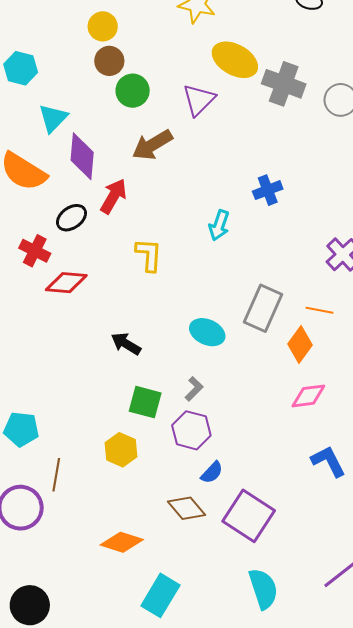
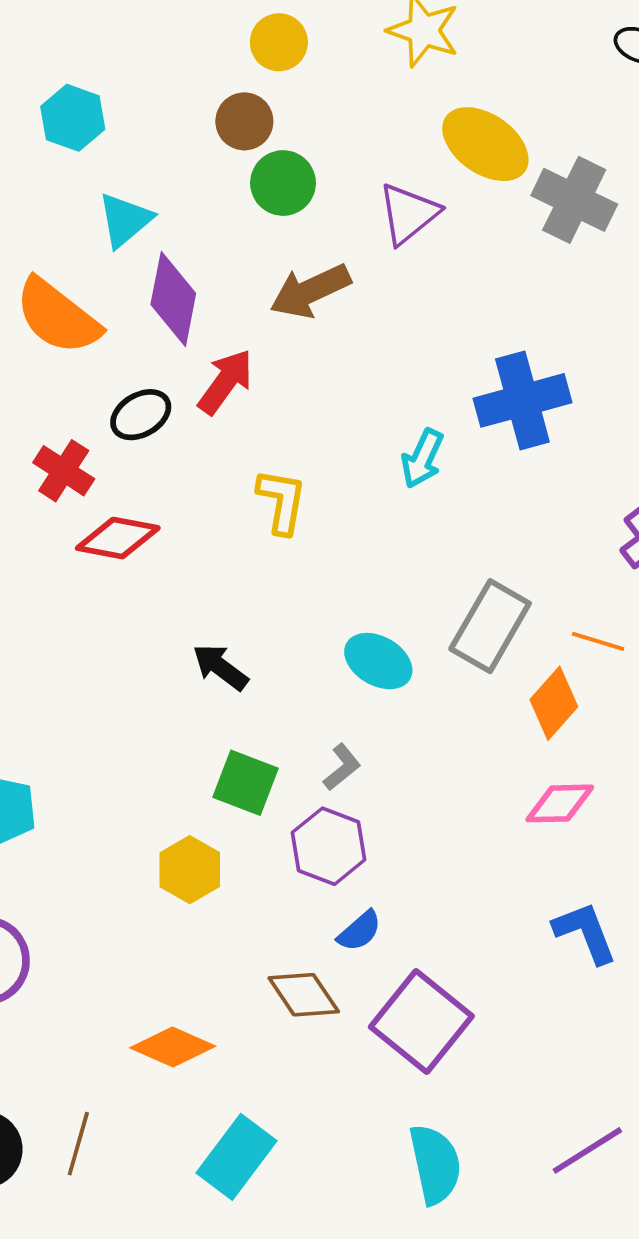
yellow circle: (103, 26) -> (279, 42), moved
blue cross: (268, 190) -> (522, 400), size x1.6
brown line: (56, 475) -> (78, 1144), moved

